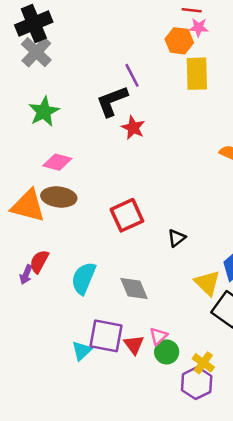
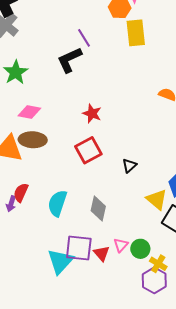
red star: (133, 128) -> (92, 114), moved
gray diamond: (134, 289) -> (98, 208), turned 40
cyan triangle: (82, 351) -> (60, 261), size x1.6
green circle: (167, 352) -> (140, 249), moved

